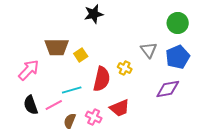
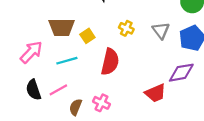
yellow cross: (125, 68) -> (126, 28), moved
cyan line: (72, 90) -> (67, 61), moved
red trapezoid: (120, 108) -> (155, 93), moved

